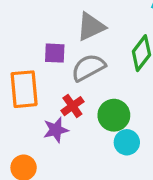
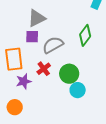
gray triangle: (91, 27) -> (37, 18), moved
purple star: (56, 130) -> (24, 81), moved

